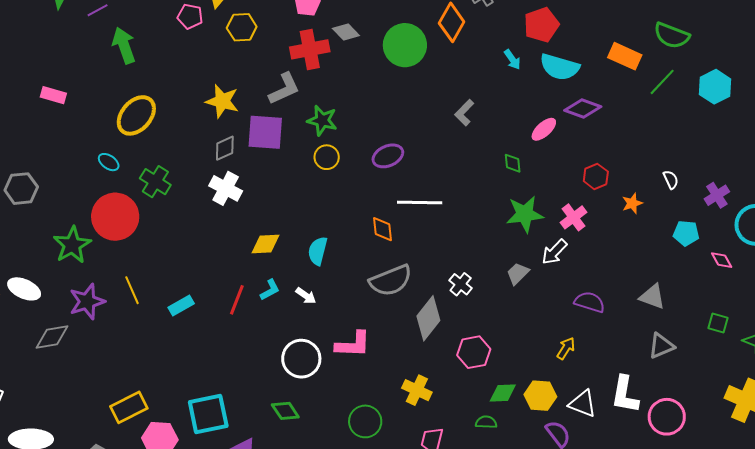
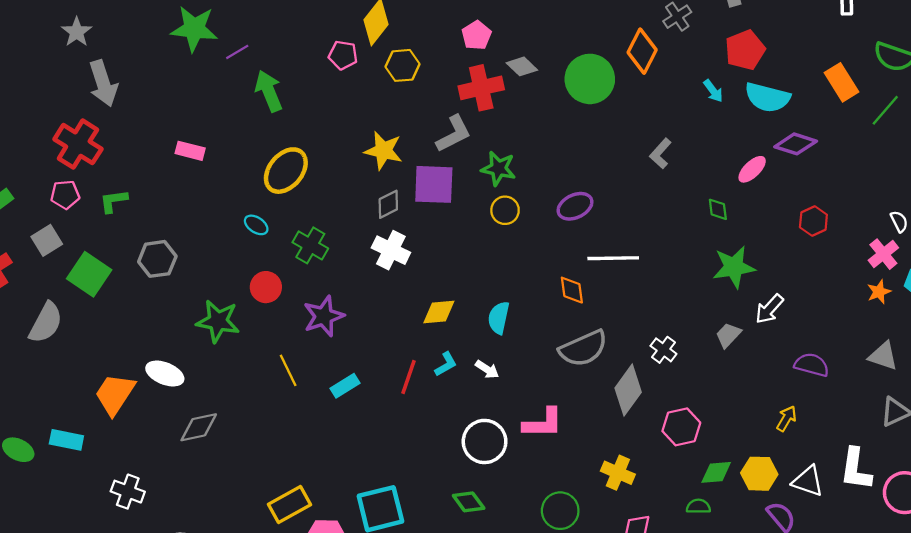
orange rectangle: (625, 56) -> (841, 82), turned 36
orange star: (632, 203) -> (879, 292), moved
red circle: (115, 217) -> (266, 287), size x0.6
pink cross: (573, 217) -> (883, 254), moved
green star: (72, 245) -> (218, 321), turned -30
purple star: (87, 302) -> (324, 316), moved

